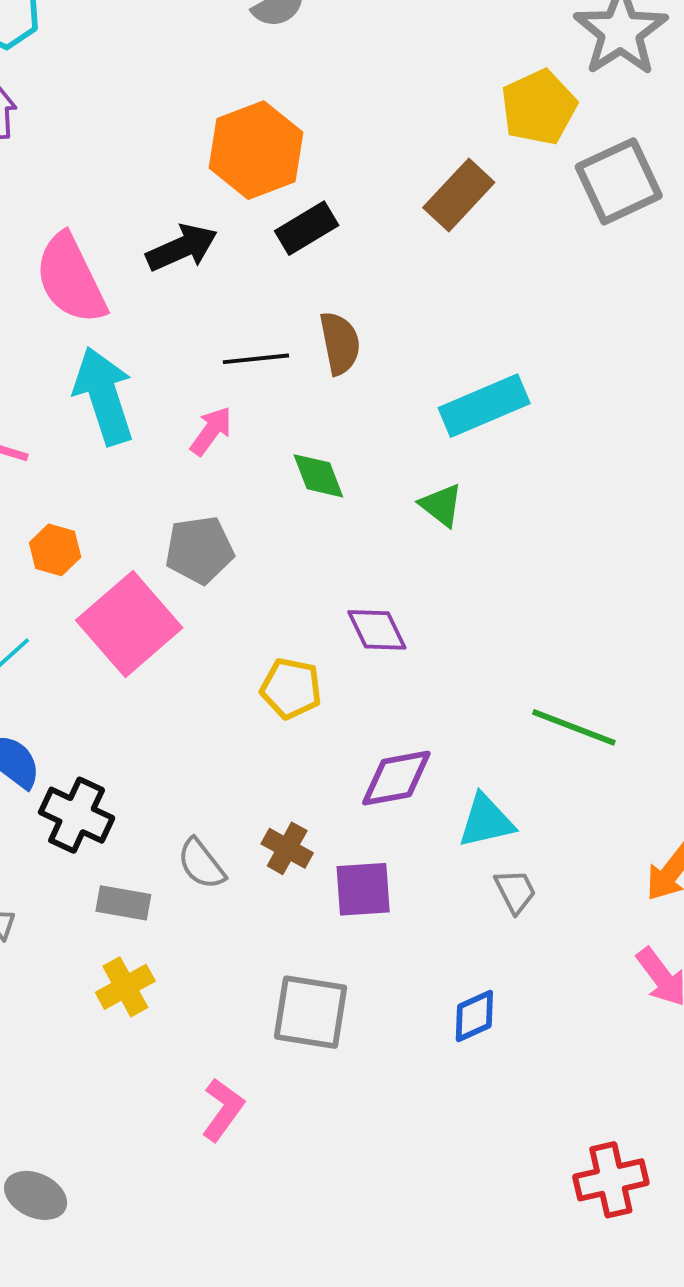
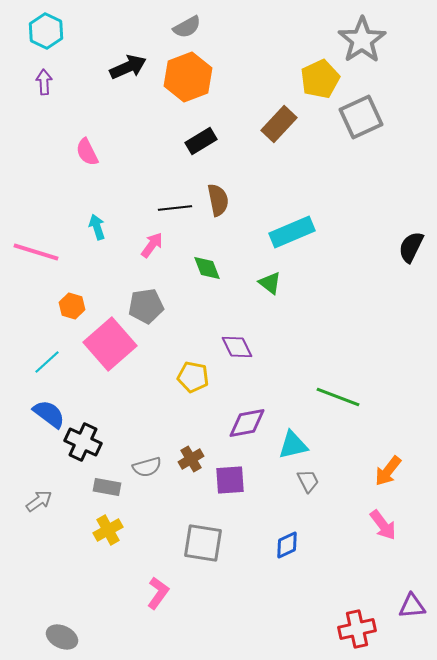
orange hexagon: (256, 150) -> (188, 77), moved
black arrow: (182, 248) -> (128, 67), moved
pink semicircle: (71, 279) -> (87, 152), moved, size x0.6
cyan arrow: (104, 396) -> (97, 227), size x0.5
brown cross: (287, 848) -> (191, 459), turned 30
gray semicircle: (201, 864) -> (147, 467), turned -68

